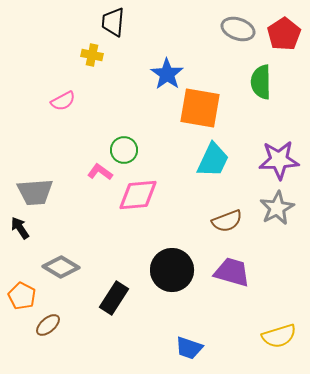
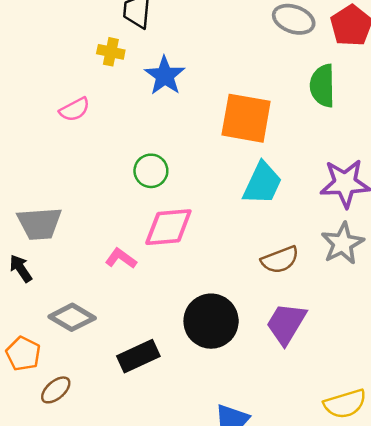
blue star: (167, 74) -> (165, 76), moved
pink L-shape: (100, 172) -> (121, 258), moved
purple trapezoid: (232, 272) -> (286, 324), turned -75
black rectangle: (114, 298) -> (138, 356), turned 32

